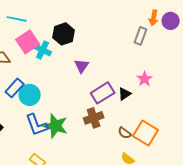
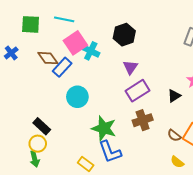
black hexagon: (64, 34) -> (124, 35), moved
blue rectangle: (15, 88) -> (62, 67), moved
purple rectangle: (103, 93) -> (138, 91), moved
blue L-shape: (37, 125) -> (110, 152), moved

